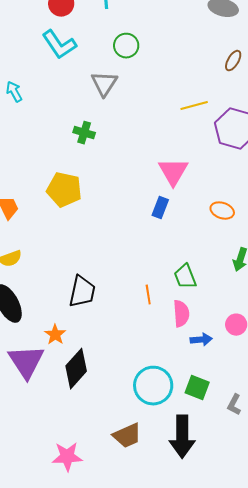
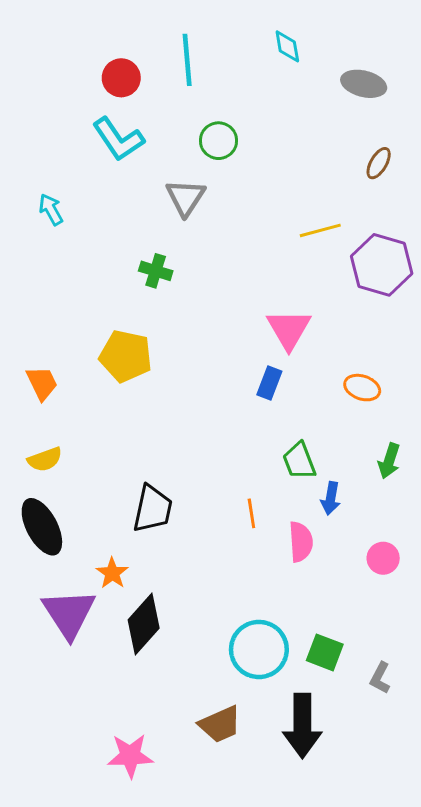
green trapezoid: (185, 277) -> (299, 461), moved
blue arrow: (201, 340) -> (331, 498), moved, turned 105

